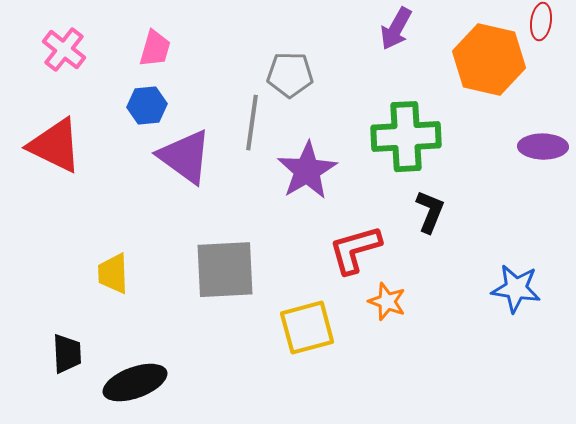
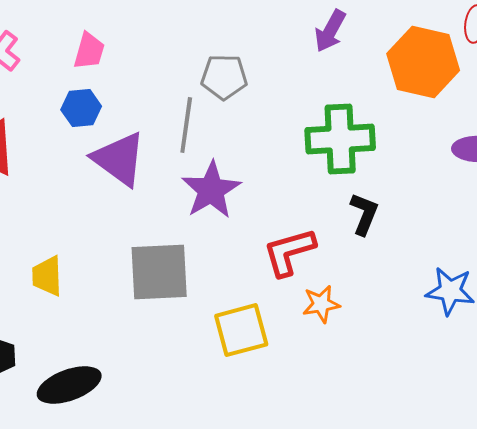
purple star: (307, 171) -> (211, 190), moved
orange star: (387, 302) -> (321, 304), turned -30

